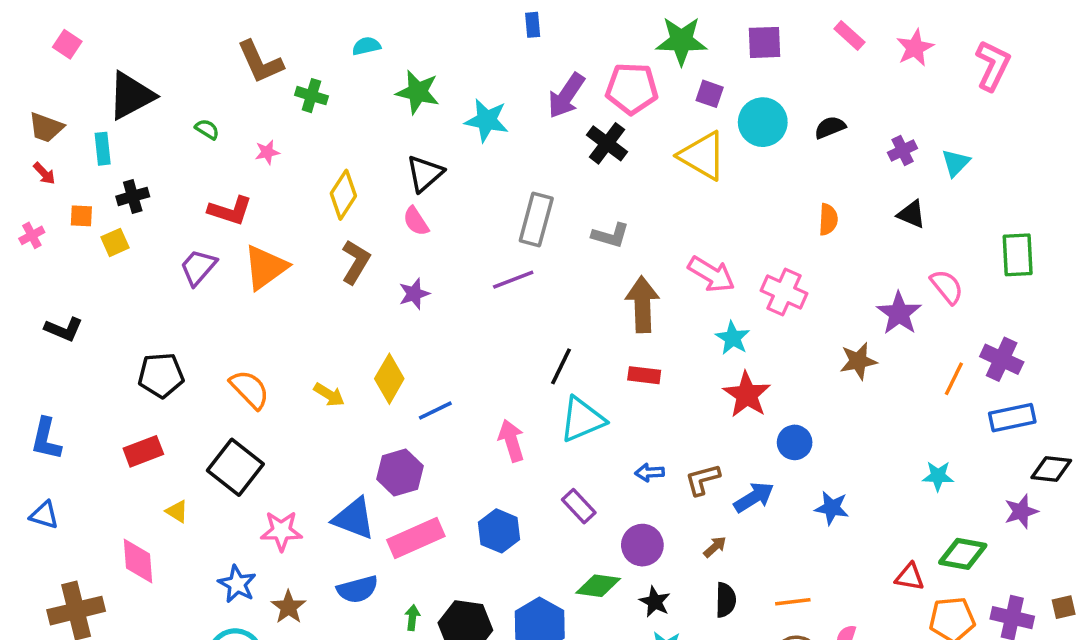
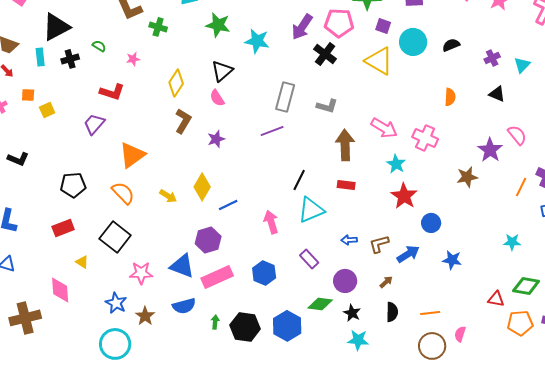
black cross: (133, 196) -> (70, 59), moved
orange triangle: (265, 267) -> (132, 155), moved

